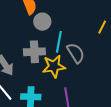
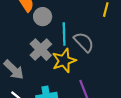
gray cross: (34, 52) -> (41, 50), turned -30

